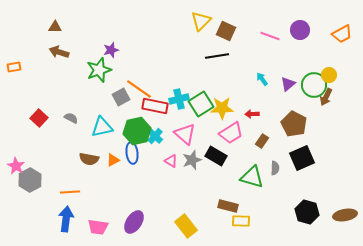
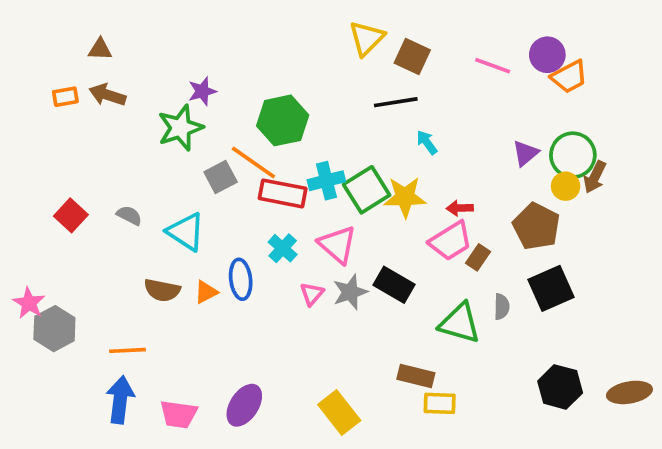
orange trapezoid: (342, 34) -> (569, 77), moved
orange rectangle: (14, 67) -> (65, 97), moved
yellow circle: (329, 75) -> (566, 186), moved
cyan arrow: (262, 79) -> (427, 142), moved
cyan triangle: (102, 127) -> (186, 232), turned 45
green hexagon: (137, 131) -> (283, 120), moved
pink trapezoid: (231, 133) -> (451, 241), moved
pink triangle: (171, 161) -> (312, 294), turned 40

